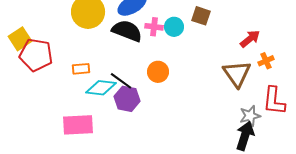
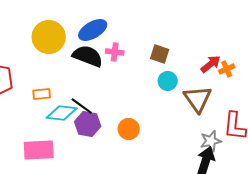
brown square: (201, 16) -> (160, 54), moved
cyan circle: (174, 27) -> (168, 81), moved
orange cross: (266, 61) -> (227, 69), moved
orange circle: (158, 72) -> (129, 129), moved

